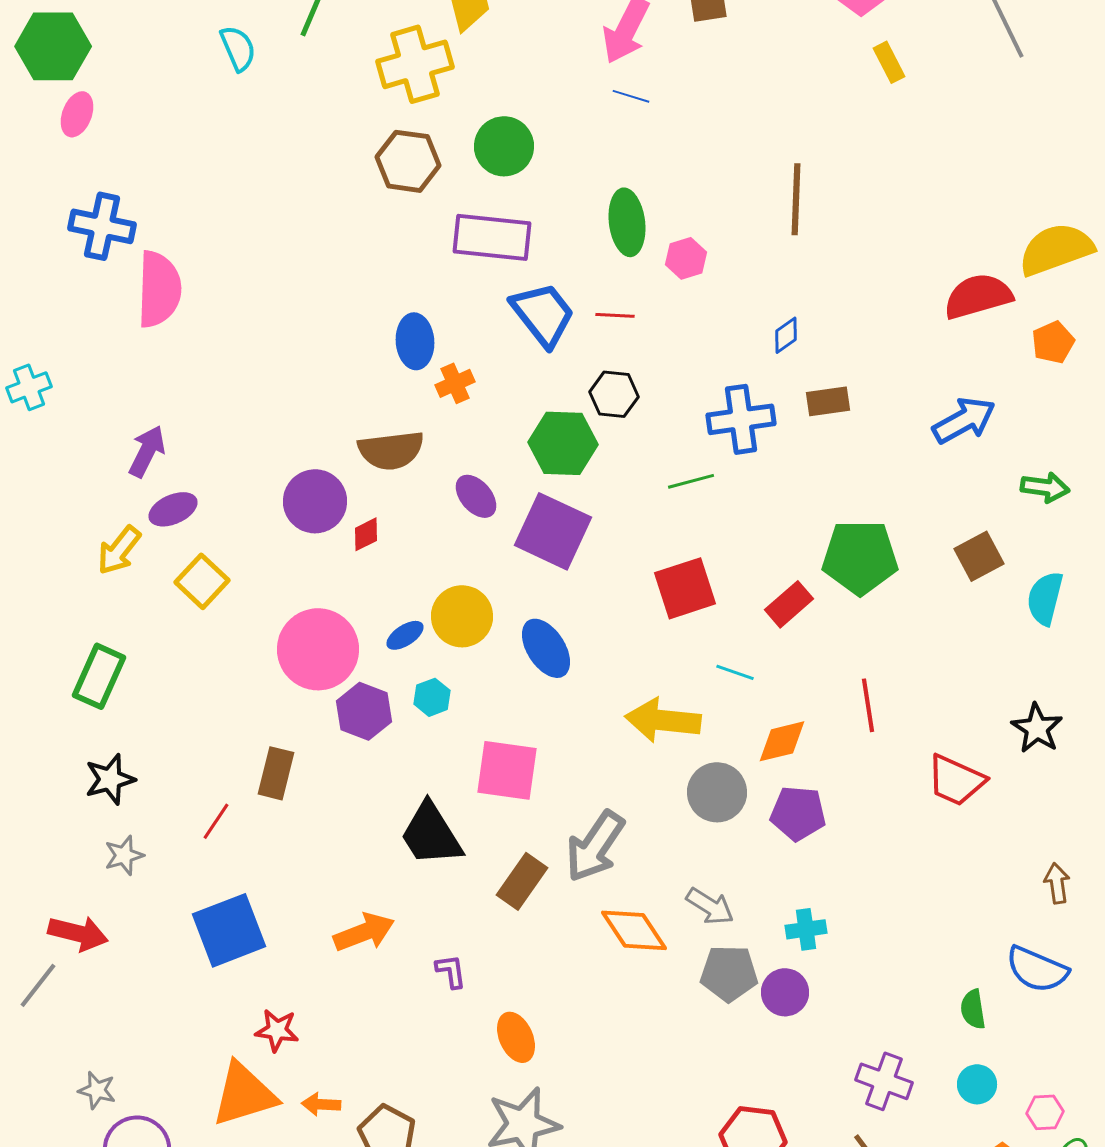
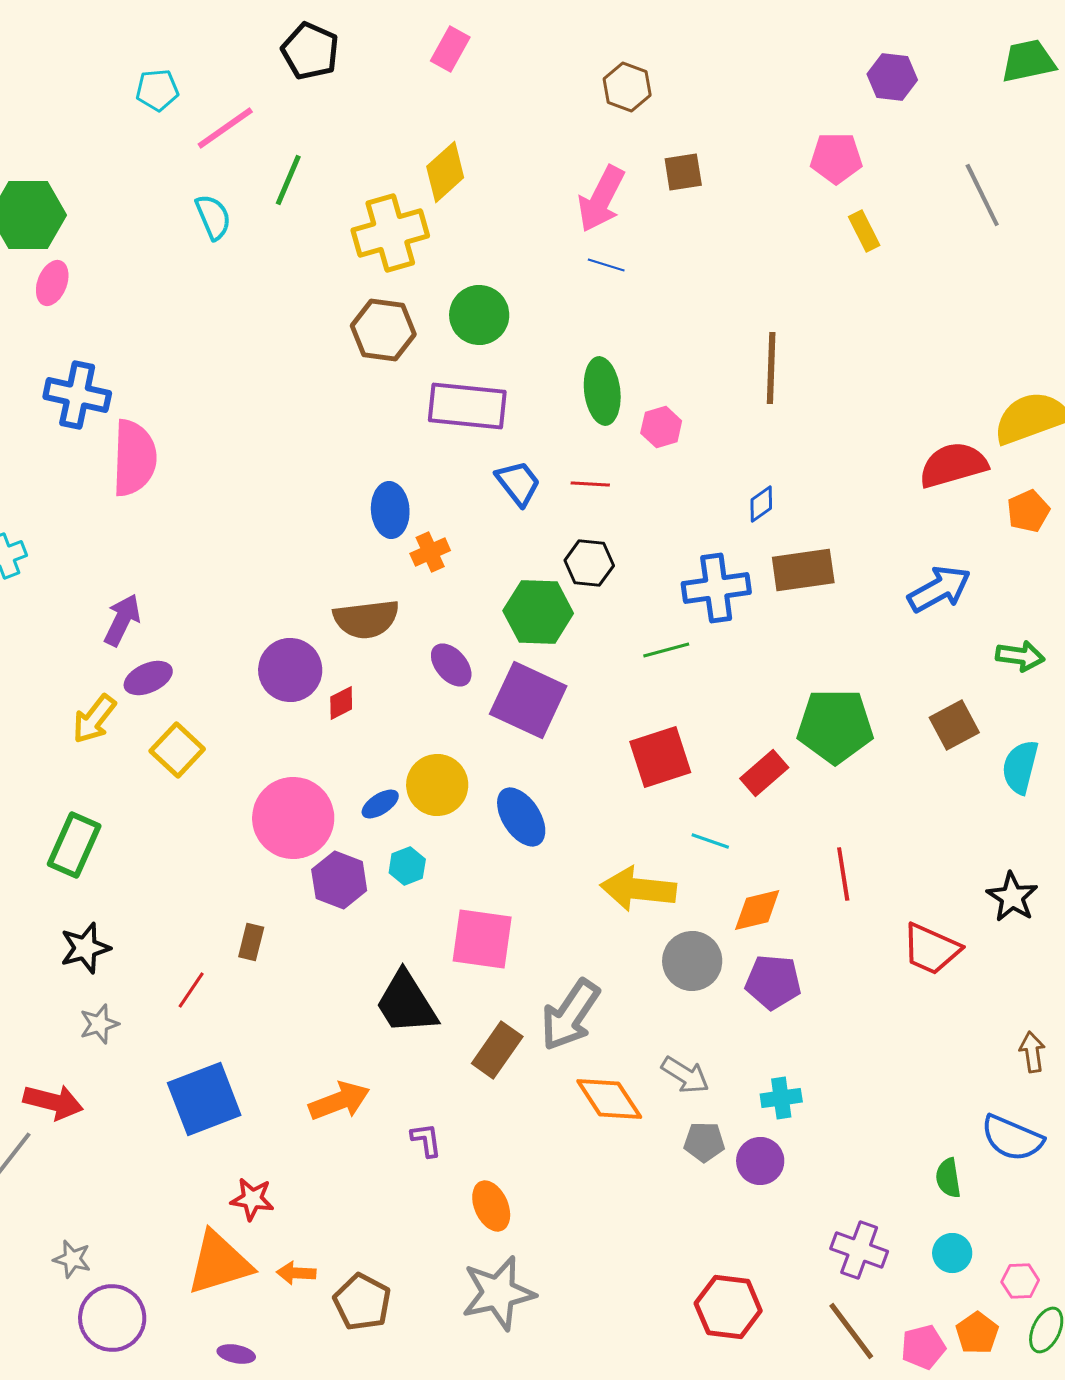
blue trapezoid: (543, 314) -> (518, 483), size x0.7
brown rectangle: (828, 401) -> (803, 570), size x1.4
brown rectangle: (276, 773) -> (251, 942), size x0.7
gray pentagon: (729, 973) -> (704, 1142), size x0.7

